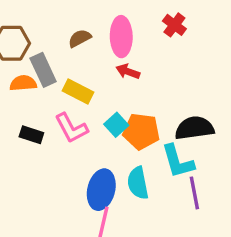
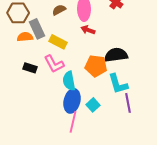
cyan square: (116, 125) -> (93, 105), moved
black semicircle: (194, 128) -> (116, 55), moved
cyan semicircle: (138, 183) -> (69, 81), moved

